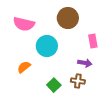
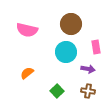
cyan circle: (47, 46) -> (66, 52), moved
brown cross: (78, 81) -> (88, 91), moved

